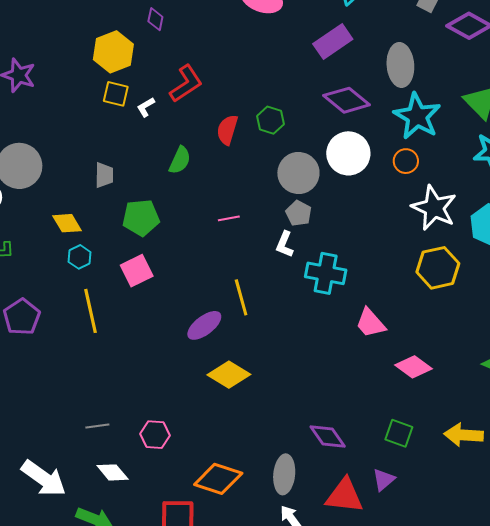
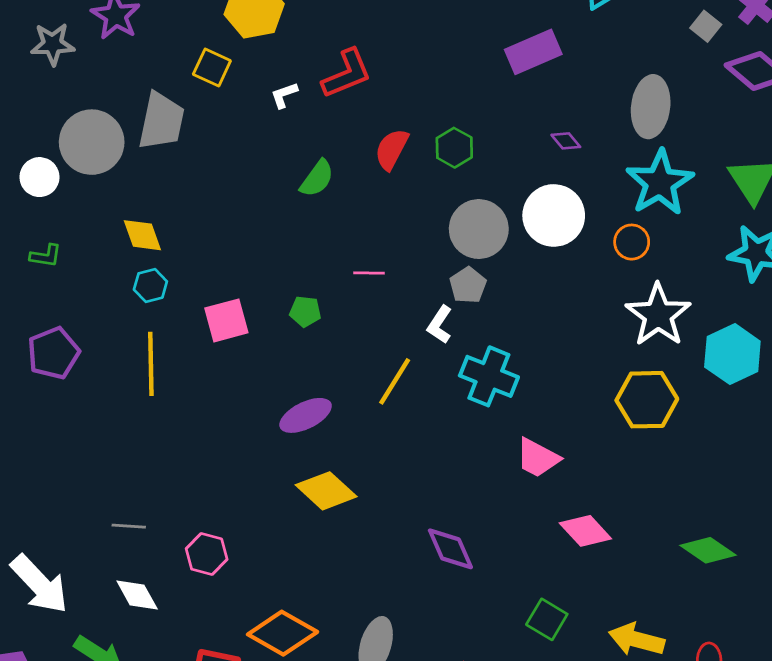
purple rectangle: (333, 41) -> (533, 52), moved
yellow square: (116, 94) -> (212, 68), moved
purple diamond: (347, 100) -> (566, 141), size x0.5
gray trapezoid: (104, 175) -> (161, 121), moved, size x1.6
green pentagon: (141, 218) -> (305, 311), moved, size x0.6
yellow line: (241, 297) -> (395, 381), moved, turned 36
pink trapezoid: (370, 323) -> (538, 458), turned -32
purple diamond: (328, 436) -> (450, 549), moved

